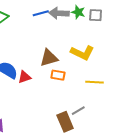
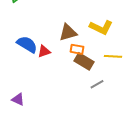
brown rectangle: (65, 122) -> (84, 61), moved, turned -36

